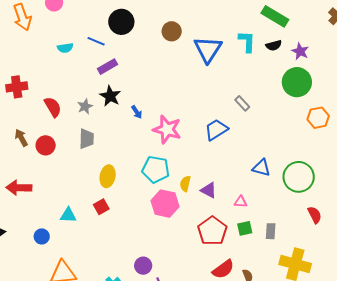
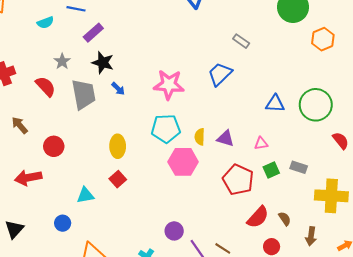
gray star: (85, 106) -> (62, 61), moved
blue arrow: (137, 112) -> (118, 89), moved
gray trapezoid: (87, 139) -> (84, 94), moved, size x1.4
red circle: (46, 145) -> (54, 146), moved
gray rectangle: (271, 231) -> (299, 167), turned -63

